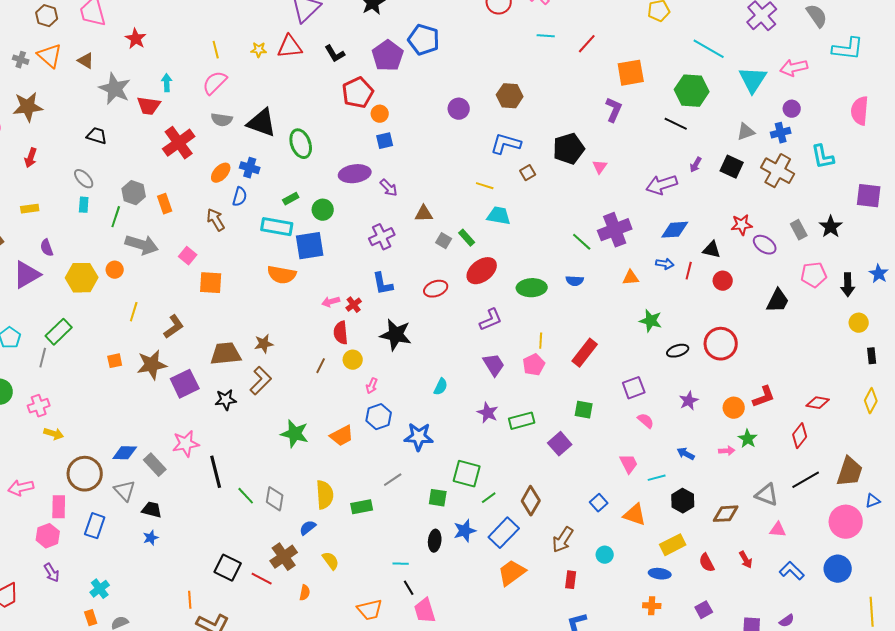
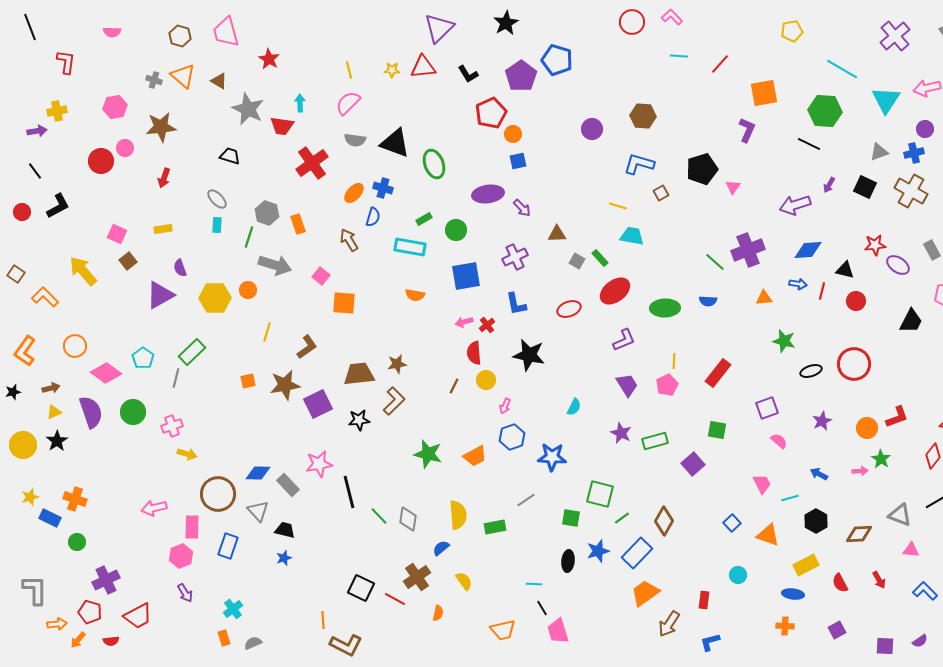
blue square: (310, 246) -> (466, 276), moved
orange semicircle: (282, 275) -> (415, 295), size x0.7
brown arrow: (563, 540) -> (669, 624), moved

